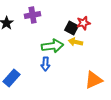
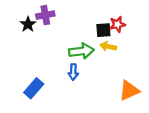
purple cross: (33, 15) -> (45, 15), moved
black square: (72, 28) -> (103, 30), turned -32

